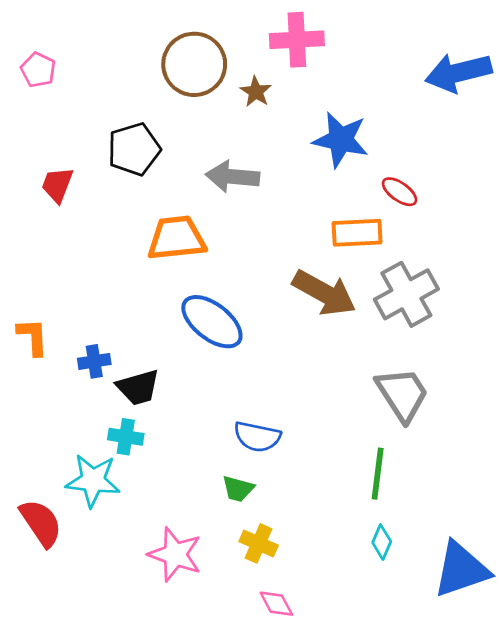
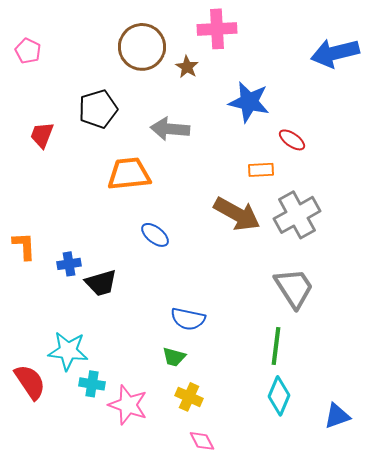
orange rectangle: (357, 233) -> (261, 170), size x0.7
blue ellipse: (212, 322) -> (155, 235), size x0.6
cyan cross: (126, 437) -> (92, 384), moved
cyan diamond: (382, 542) -> (279, 396), size x1.5
blue triangle: (461, 569) -> (337, 416), size x0.6

